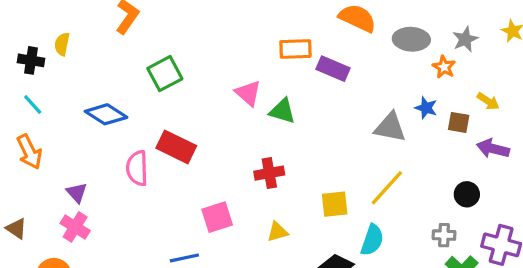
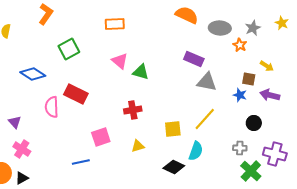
orange rectangle: (295, 49) -> (115, 24), moved
purple rectangle: (333, 69) -> (194, 59), moved
blue star: (426, 108) -> (240, 95), moved
pink cross: (75, 227) -> (22, 149), moved

